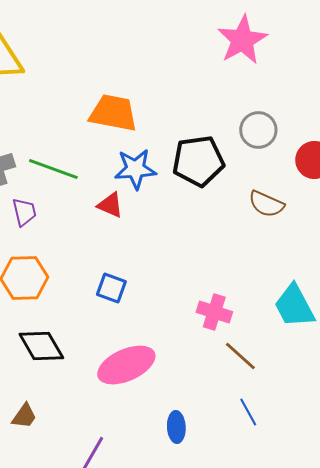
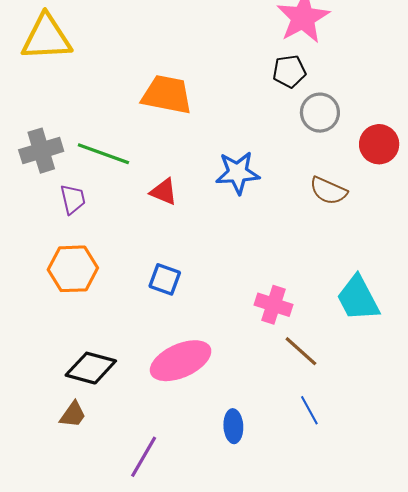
black pentagon: (198, 161) -> (289, 71), moved, size x0.6
blue star: (135, 169) -> (238, 173), moved
black diamond: (41, 346) -> (91, 368), moved, turned -45

